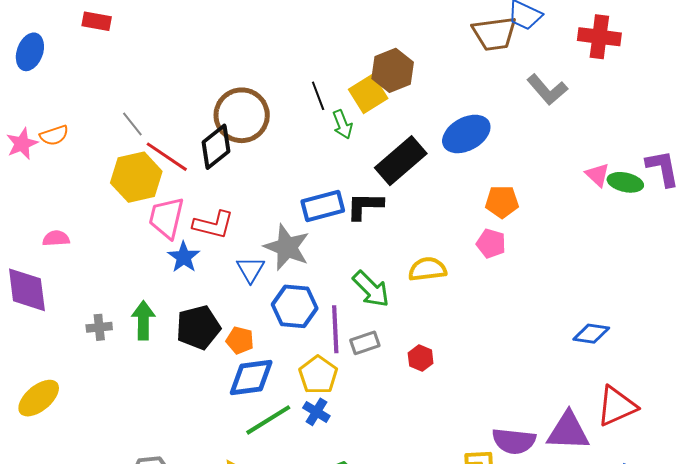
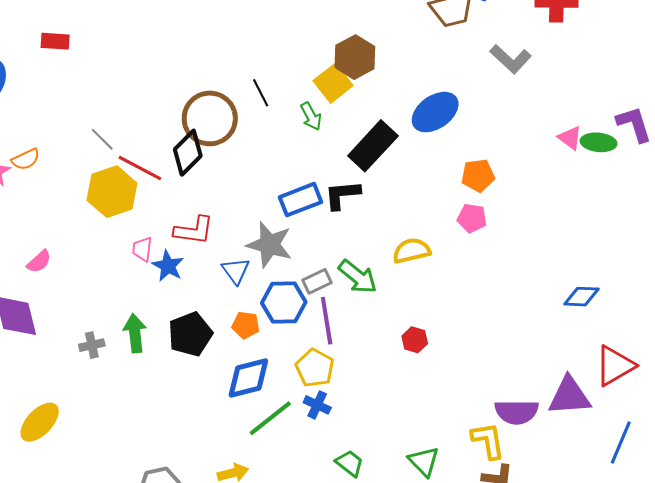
black line: (318, 96) -> (261, 93), moved
pink trapezoid: (166, 218) -> (142, 249), moved, size x0.6
pink semicircle: (56, 238) -> (39, 262), turned 148
orange pentagon: (240, 340) -> (246, 325), moved
gray rectangle: (365, 343) -> (317, 281), moved

